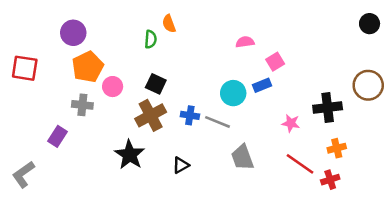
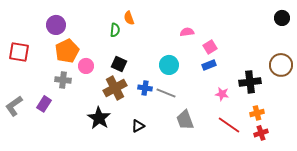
blue rectangle: (262, 85) -> (209, 65), moved
cyan circle: (233, 93) -> (169, 65), moved
gray L-shape: (23, 174) -> (14, 106), moved
red cross: (330, 180) -> (261, 133), moved

